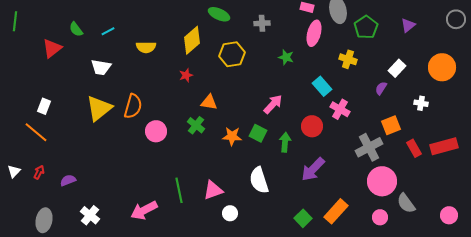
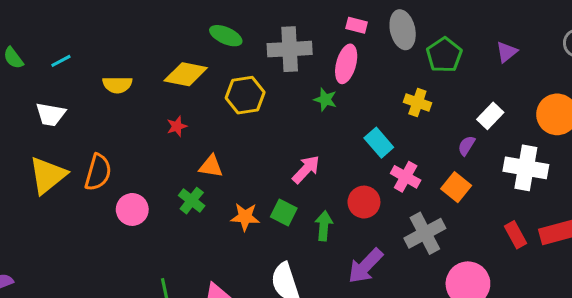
gray cross: (262, 23) -> (290, 49), size x1.8
pink ellipse: (314, 33) -> (346, 64), moved
yellow diamond: (192, 40) -> (186, 74), turned 52
white cross: (421, 103) -> (526, 168), size x2.0
orange square: (391, 125) -> (456, 187), moved, turned -30
gray cross: (369, 147) -> (425, 233), moved

